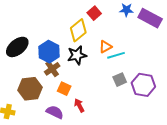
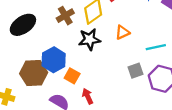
blue hexagon: (49, 52) -> (54, 60), moved
cyan line: (116, 55) -> (156, 47), moved
brown cross: (52, 69) -> (65, 16), moved

